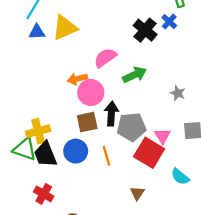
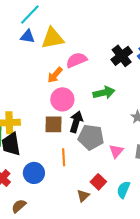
pink semicircle: (105, 58) -> (76, 60), moved
orange arrow: (77, 79) -> (55, 75), moved, turned -48
blue circle: (76, 151) -> (34, 173), moved
red square: (149, 153) -> (98, 182), moved, size x0.6
cyan semicircle: (180, 177) -> (123, 190), turned 60

